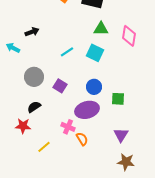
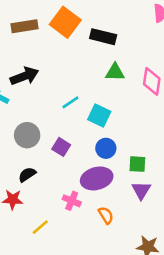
black arrow: (32, 32) -> (24, 76), size x1.5
cyan square: (95, 53) -> (99, 115), moved
purple triangle: (121, 135) -> (141, 190), moved
orange semicircle: (82, 139) -> (106, 215), moved

